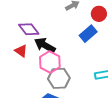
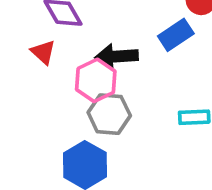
black arrow: (45, 45) -> (117, 56), moved, turned -40

